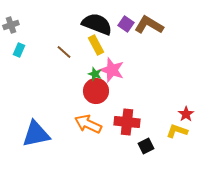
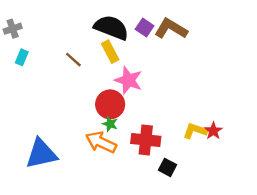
green star: (95, 74) -> (110, 124), moved
yellow L-shape: (177, 131) -> (195, 131), moved
black square: (146, 146) -> (167, 167), turned -35

